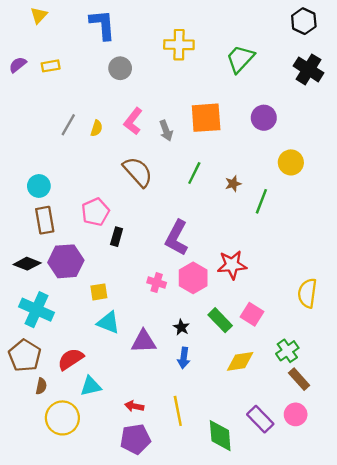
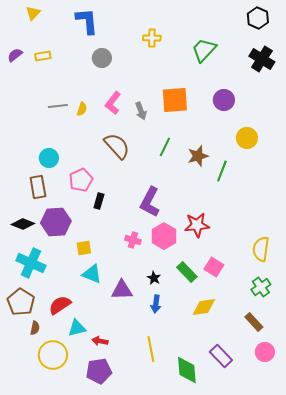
yellow cross: (179, 45) -> (152, 38), size x0.7
gray line: (68, 125) -> (58, 106), turned 54
brown star: (233, 184) -> (198, 156), size x1.5
cyan circle: (39, 186) -> (49, 158), moved
green cross: (287, 351) -> (261, 287), moved
red arrow: (134, 406) -> (100, 341), moved
pink circle: (296, 414) -> (265, 352), moved
purple pentagon: (135, 439) -> (99, 371), moved

